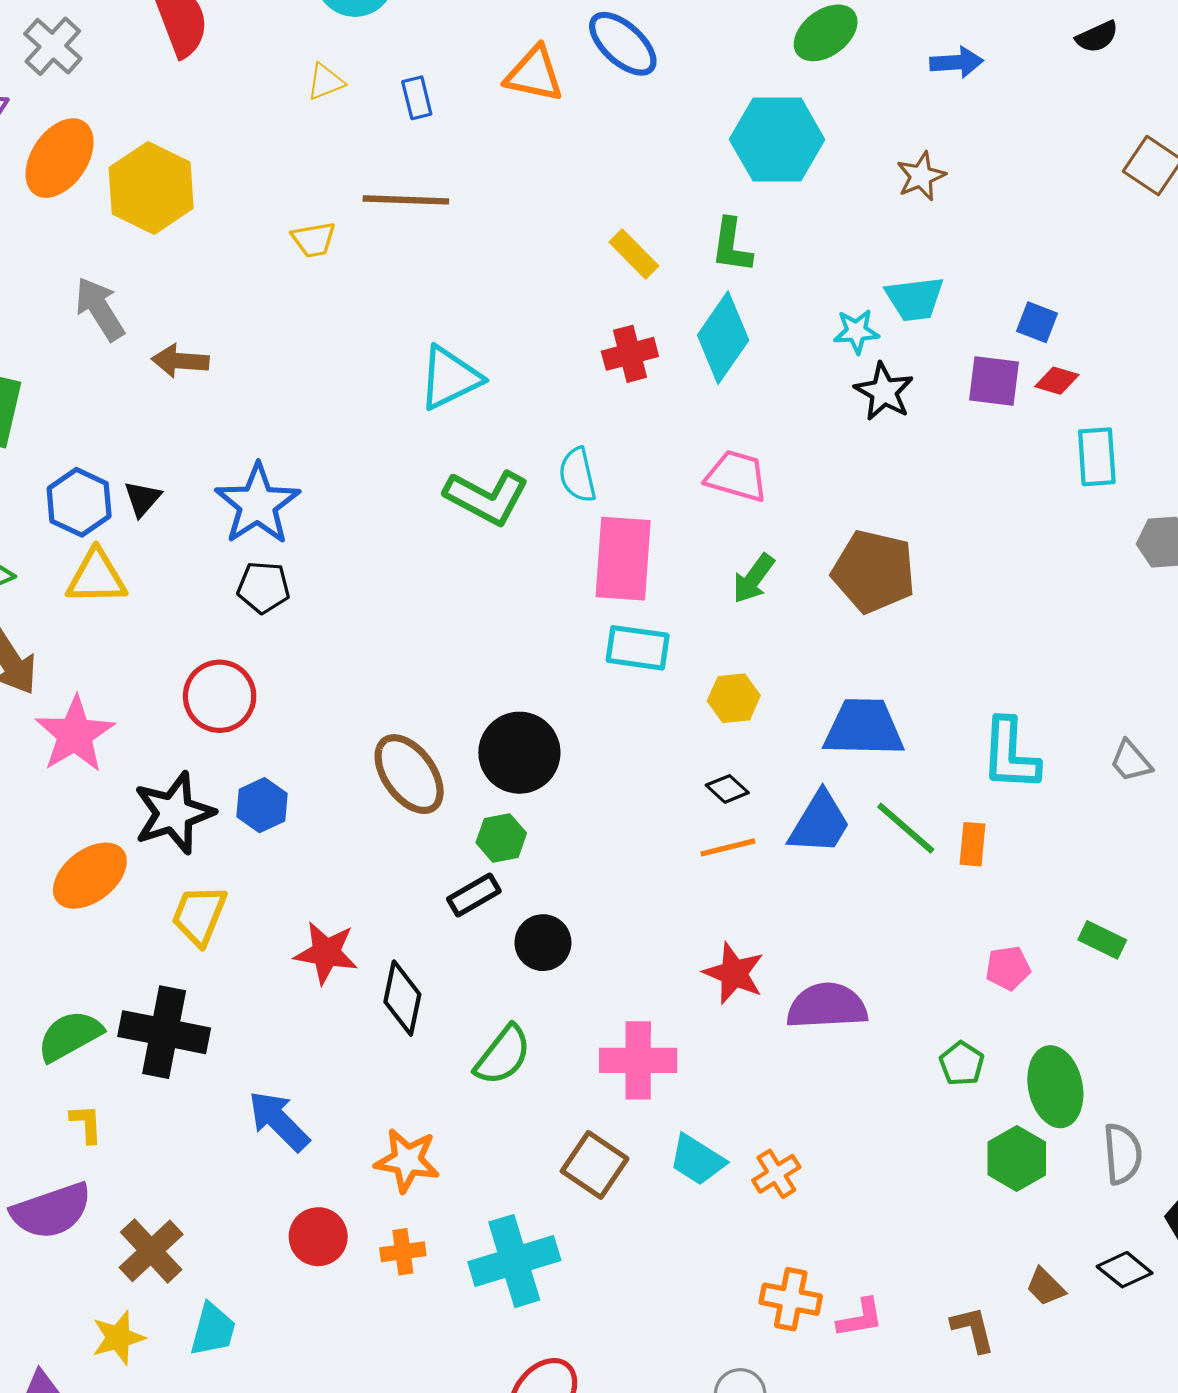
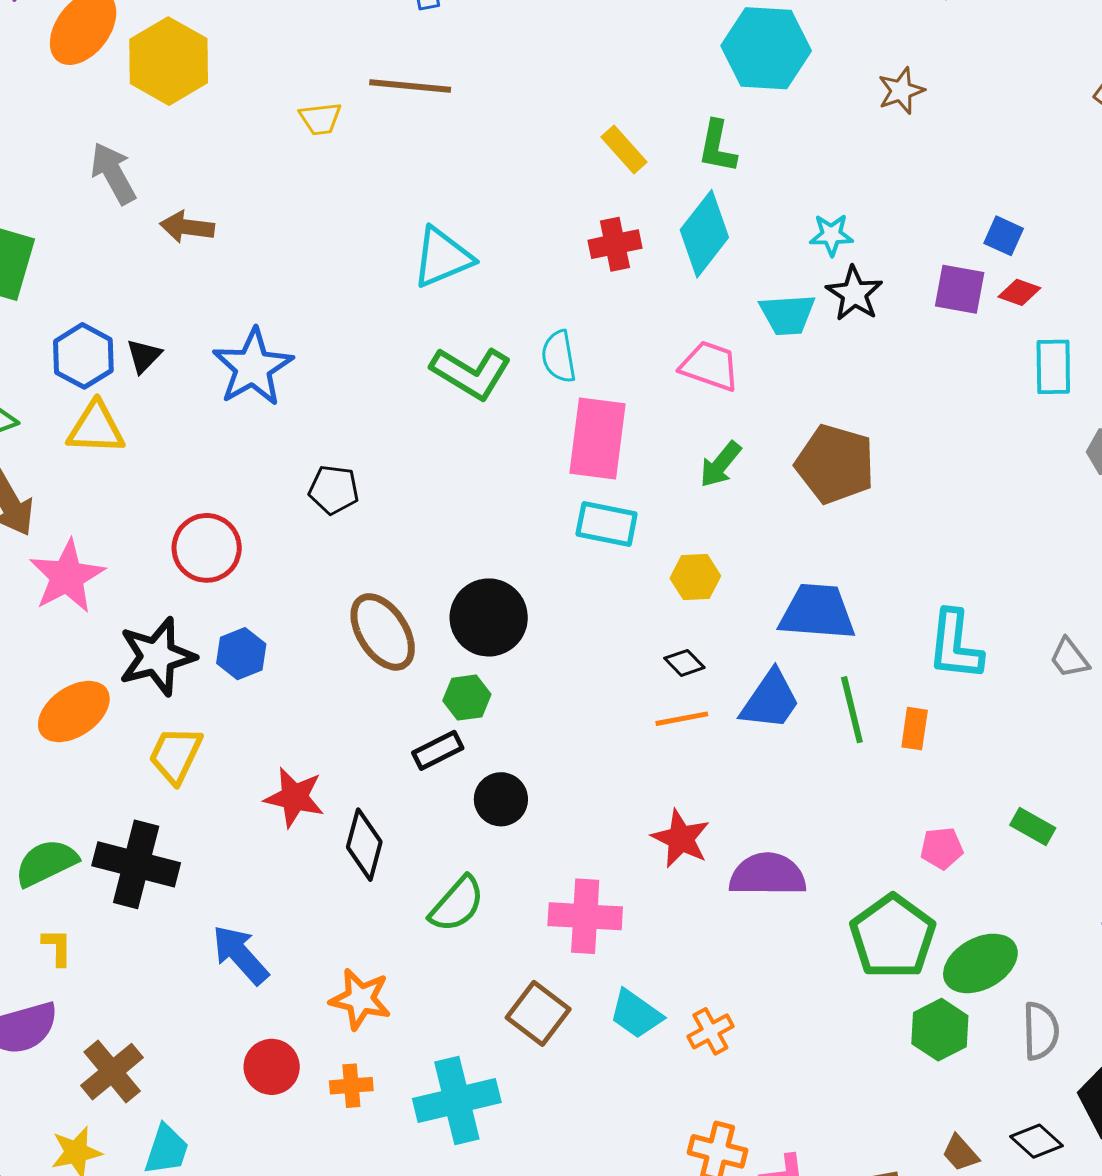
cyan trapezoid: (915, 299) -> (787, 315), moved
black pentagon: (263, 587) -> (334, 490), moved
green line: (906, 828) -> (852, 710), turned 32
green pentagon: (962, 1064) -> (893, 937), size x2.0
green ellipse: (1055, 1087) -> (980, 963), turned 70

